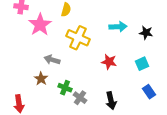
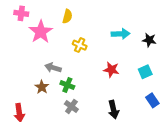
yellow cross: (78, 38) -> (80, 45), size x0.6
green cross: (65, 88) -> (67, 85), moved
gray cross: (80, 98) -> (71, 107), moved

